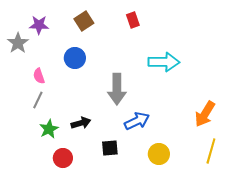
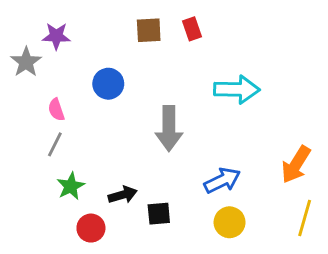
brown square: (84, 21) -> (149, 30), moved, turned 30
blue arrow: (137, 121) -> (222, 180), moved
black arrow: (81, 123) -> (123, 195), moved

